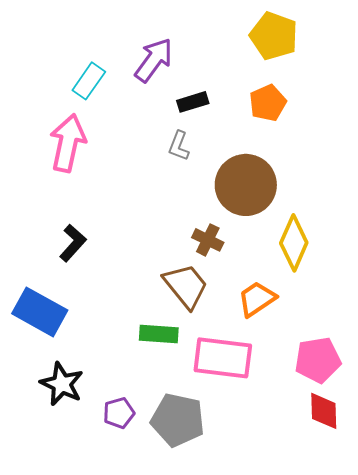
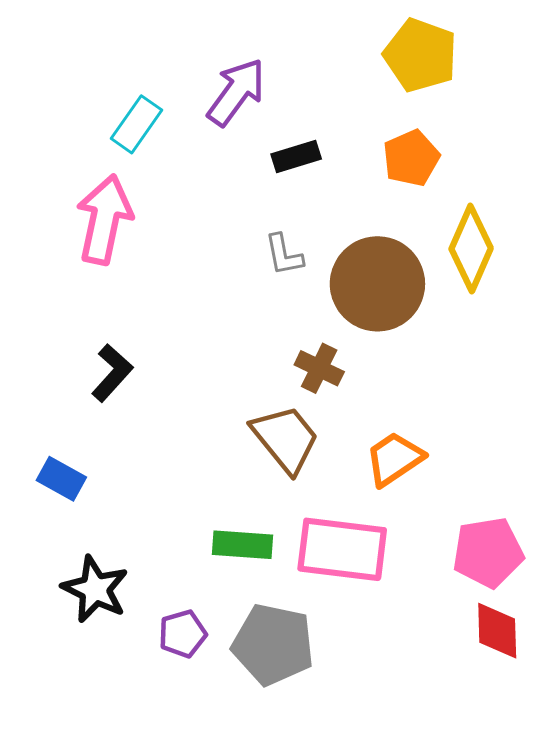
gray L-shape: (179, 146) -> (284, 255), moved, turned -32
yellow diamond: (294, 243) -> (471, 249), moved
blue rectangle: (40, 312) -> (61, 479), size x0.6
green rectangle: (159, 334) -> (242, 545), moved

